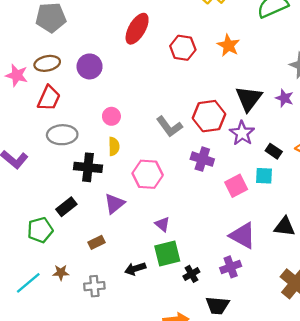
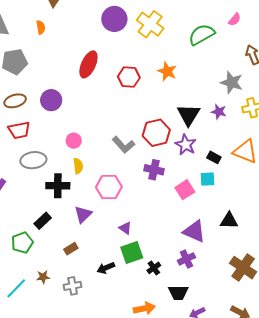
red trapezoid: (49, 98) -> (19, 130), turned 60

